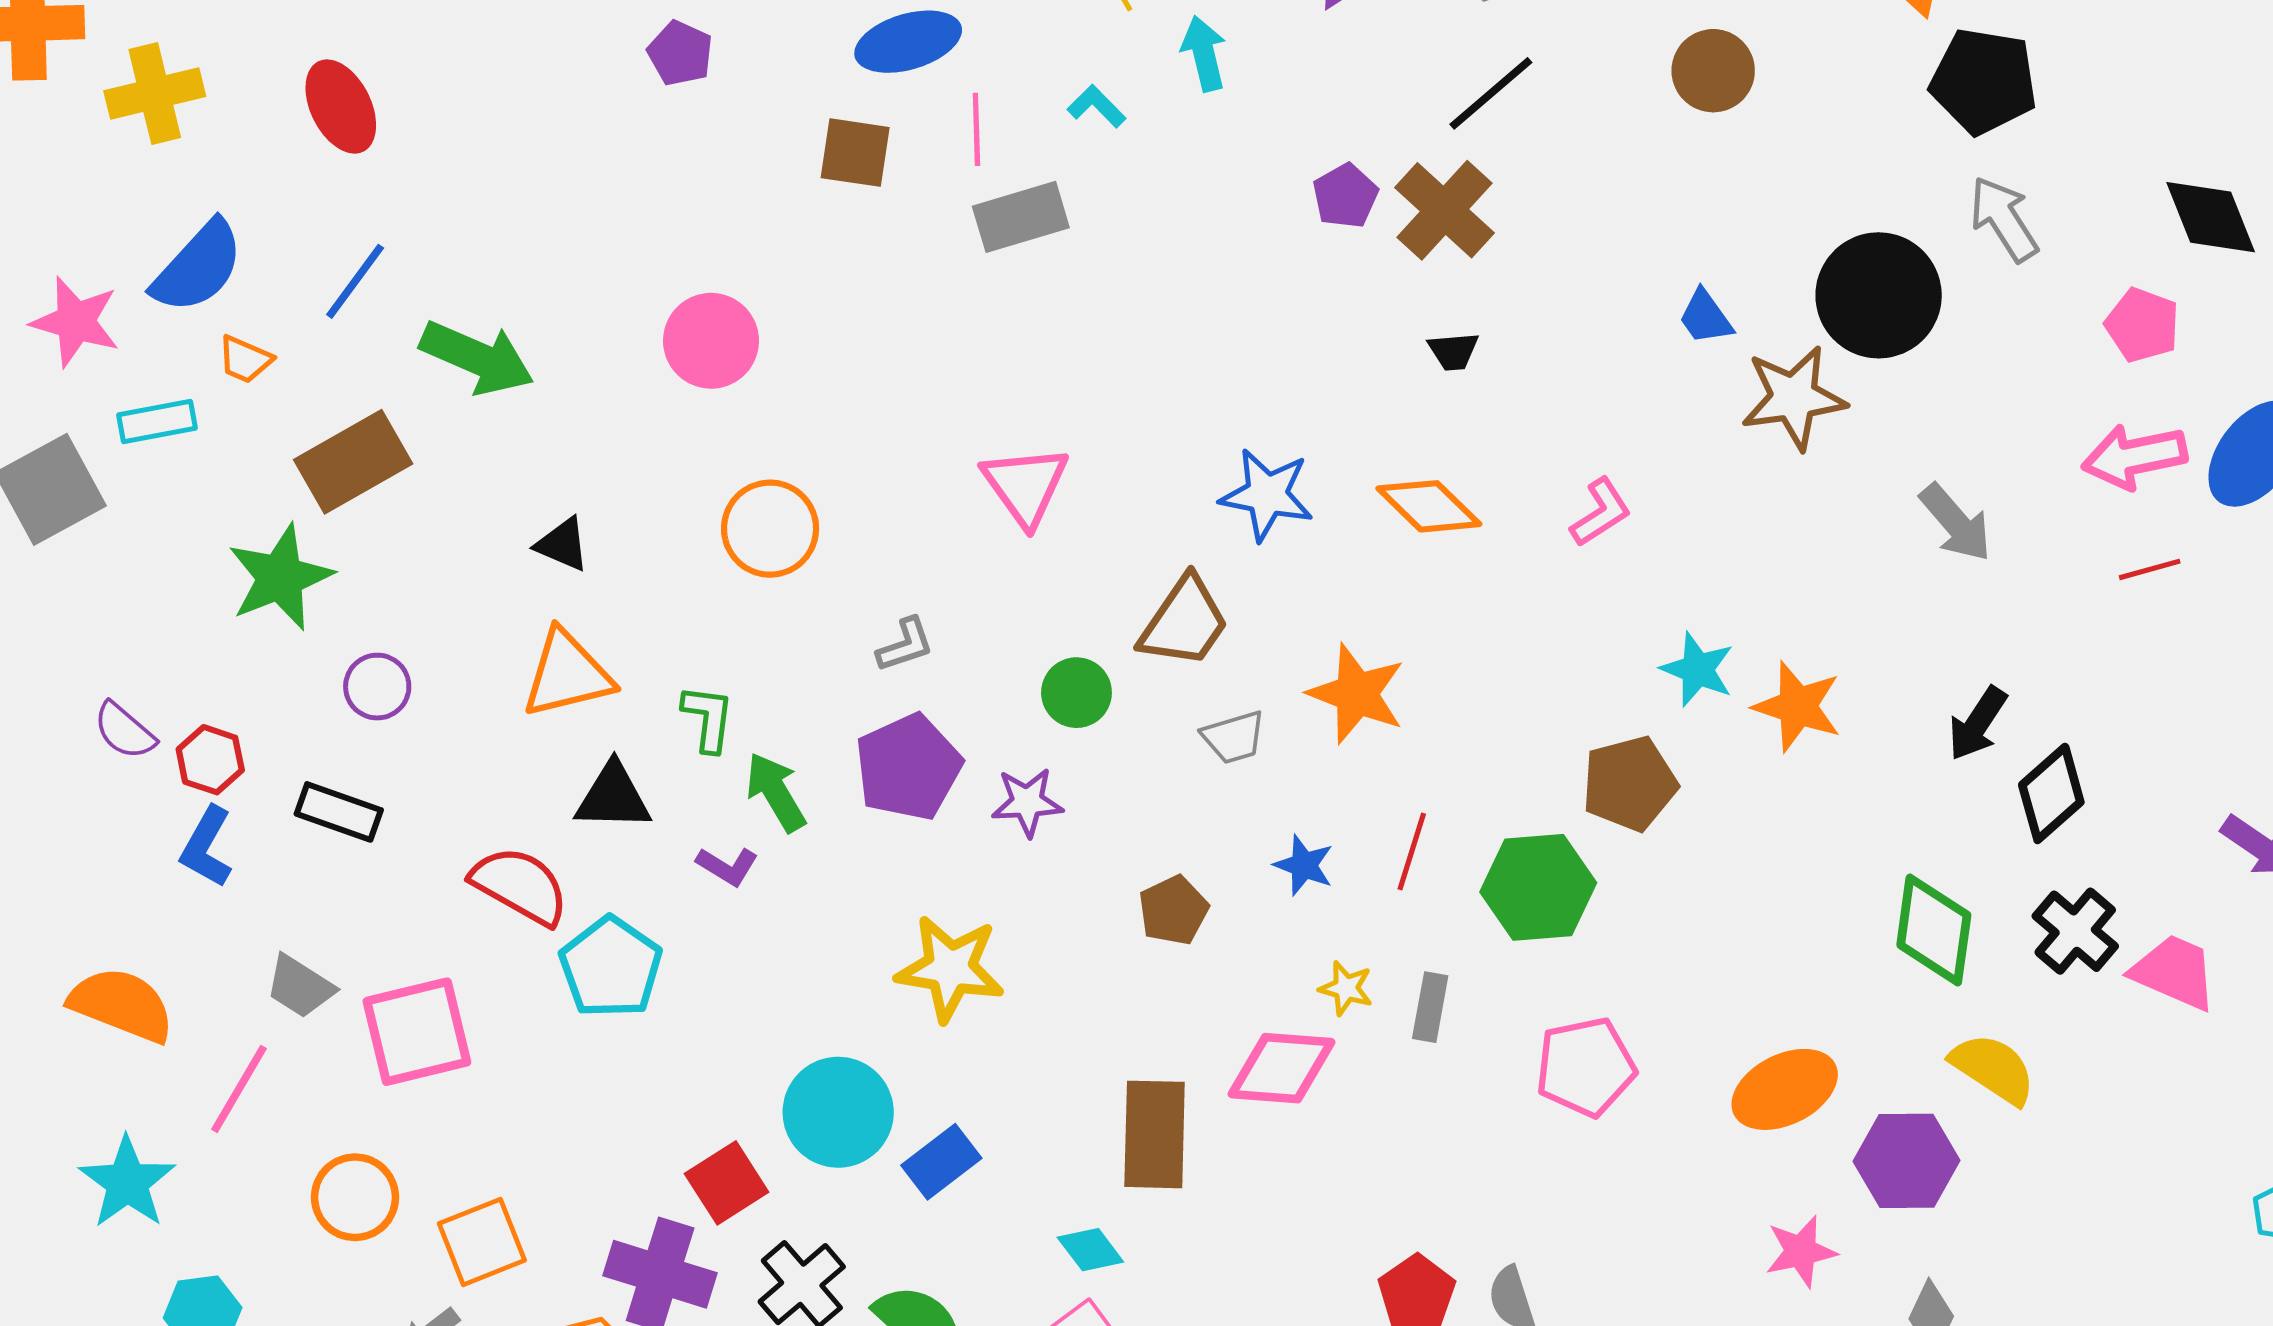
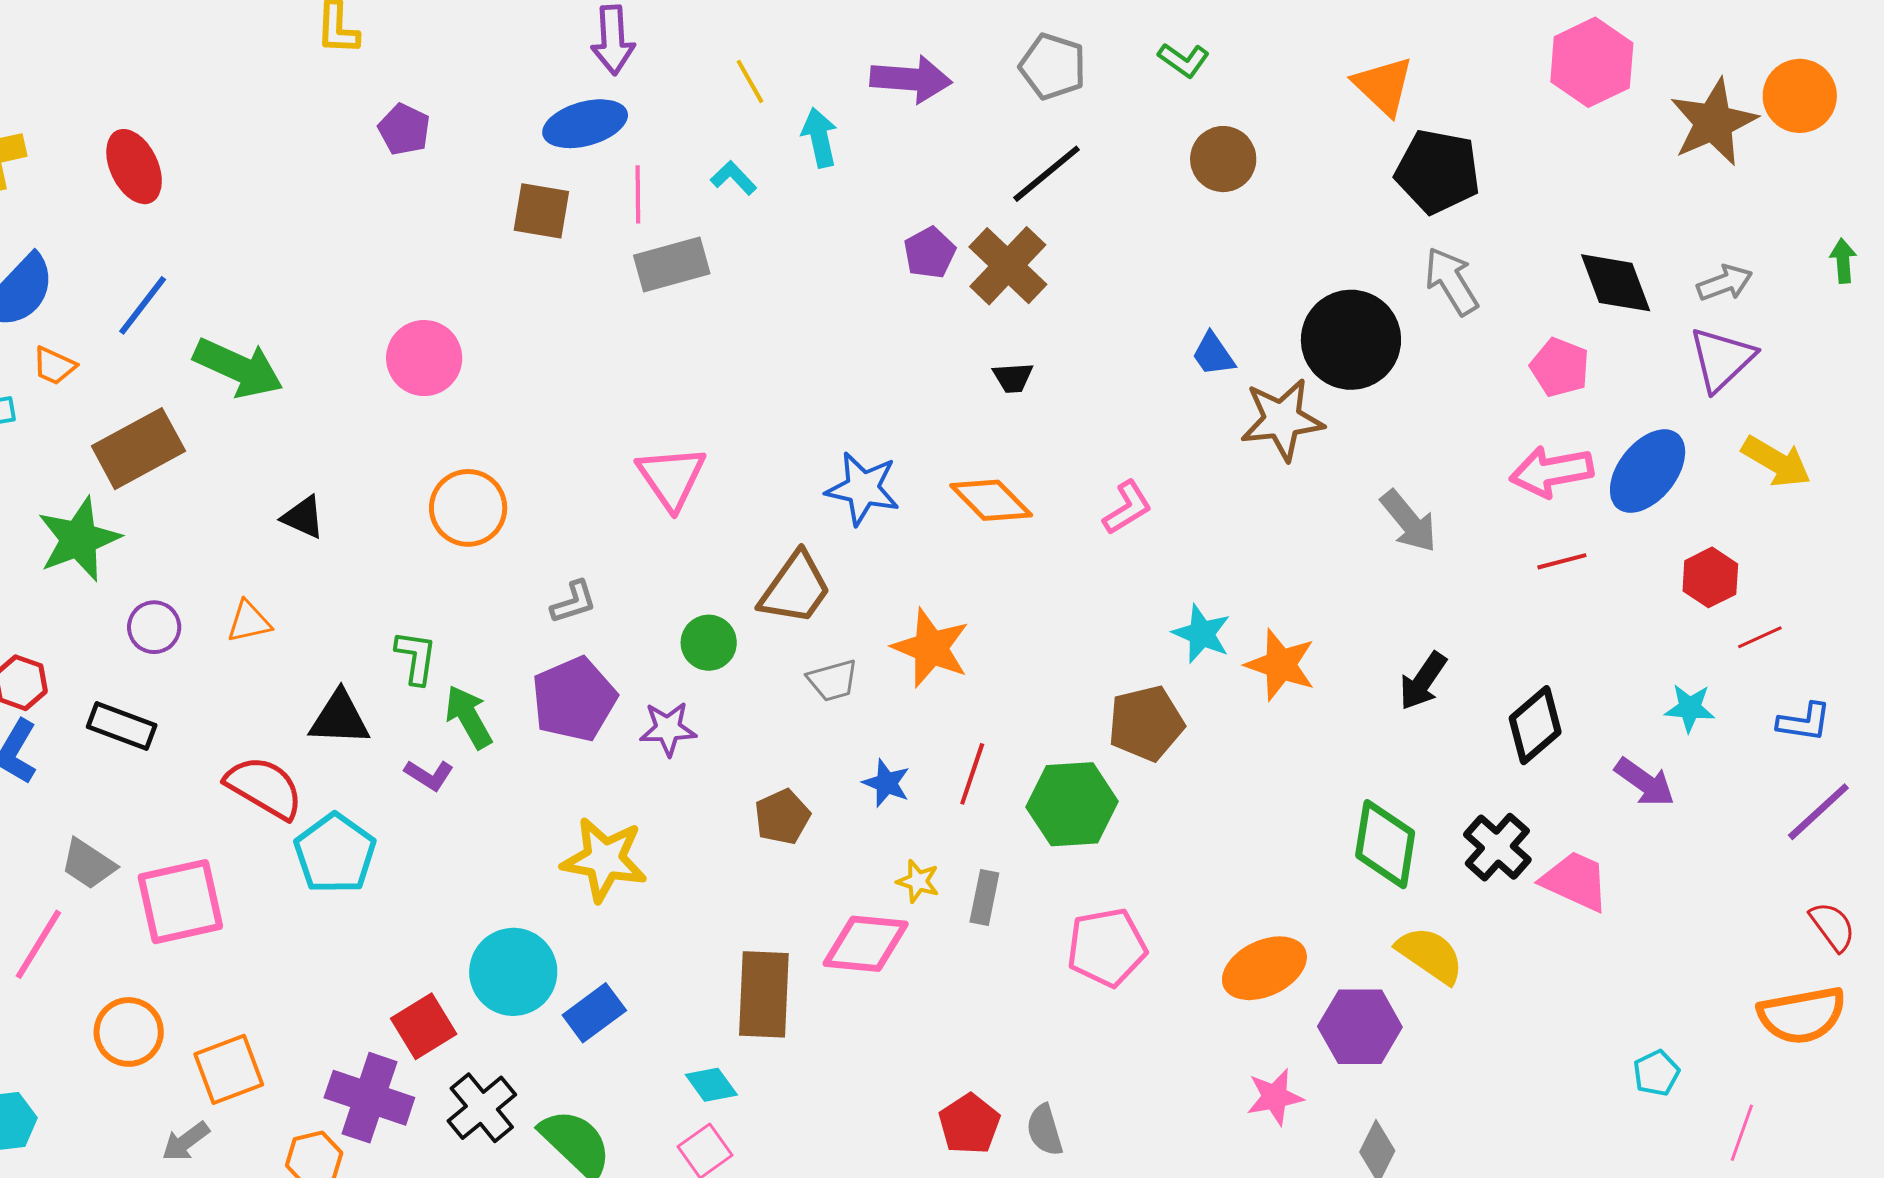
orange triangle: (567, 674) -> (249, 622), moved, size x0.6
black diamond: (2051, 793) -> (1535, 725), moved

